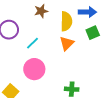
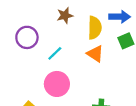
orange triangle: (67, 43) -> (95, 54), turned -42

